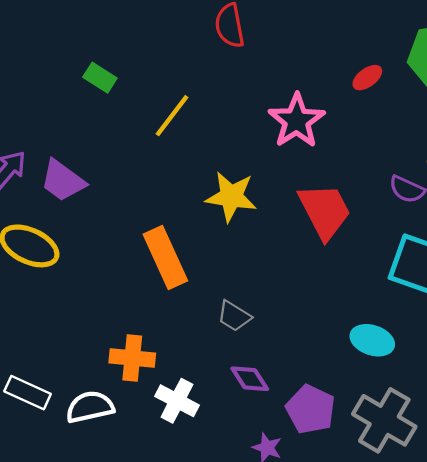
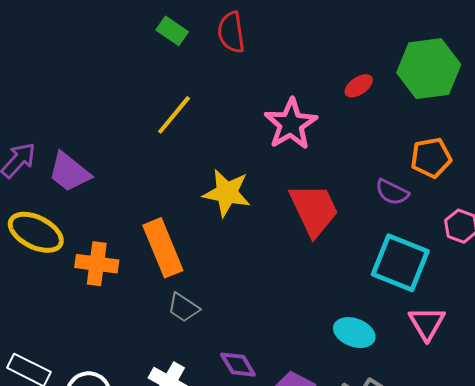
green rectangle: (100, 78) -> (172, 31), moved
gray trapezoid: (234, 316) -> (184, 308), moved
orange cross: (132, 358) -> (97, 264), moved

